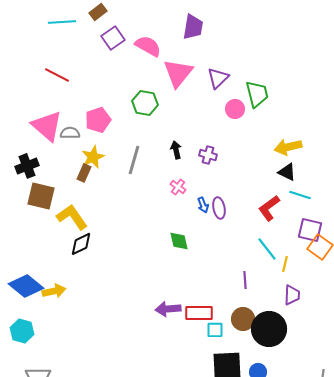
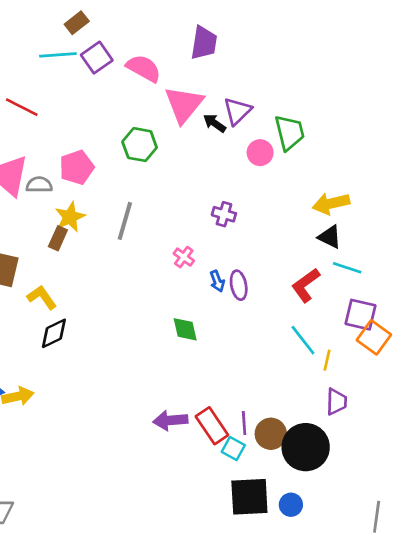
cyan line: (62, 22) -> (58, 55), moved
black arrow: (176, 150) -> (215, 123), moved, turned -42
yellow L-shape: (72, 217) -> (42, 297), size x0.7
purple line: (245, 280) -> (244, 423), moved
red rectangle: (199, 313) -> (212, 426), turned 56
cyan square: (215, 330) -> (233, 448), turned 30

